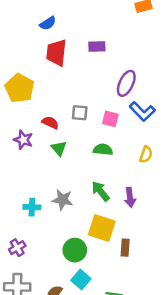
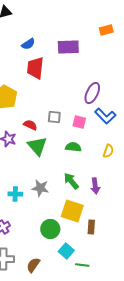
purple rectangle: (97, 47) -> (68, 47), moved, size x1.5
green triangle: (59, 148) -> (37, 146), size x1.5
cyan square: (81, 280) -> (66, 251), moved

